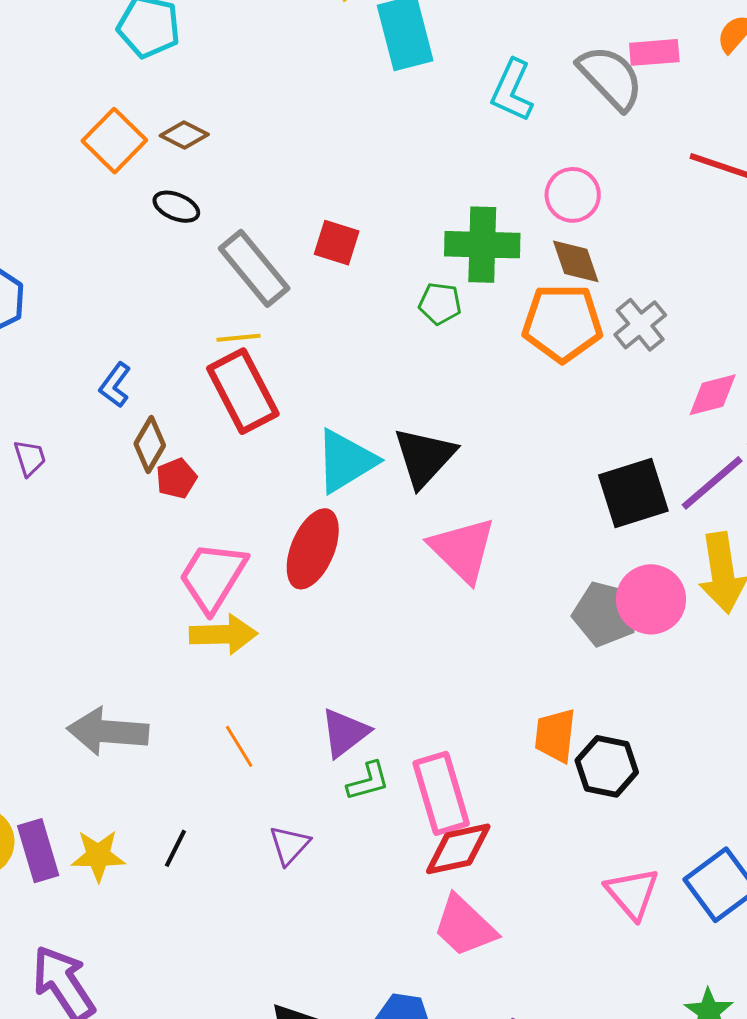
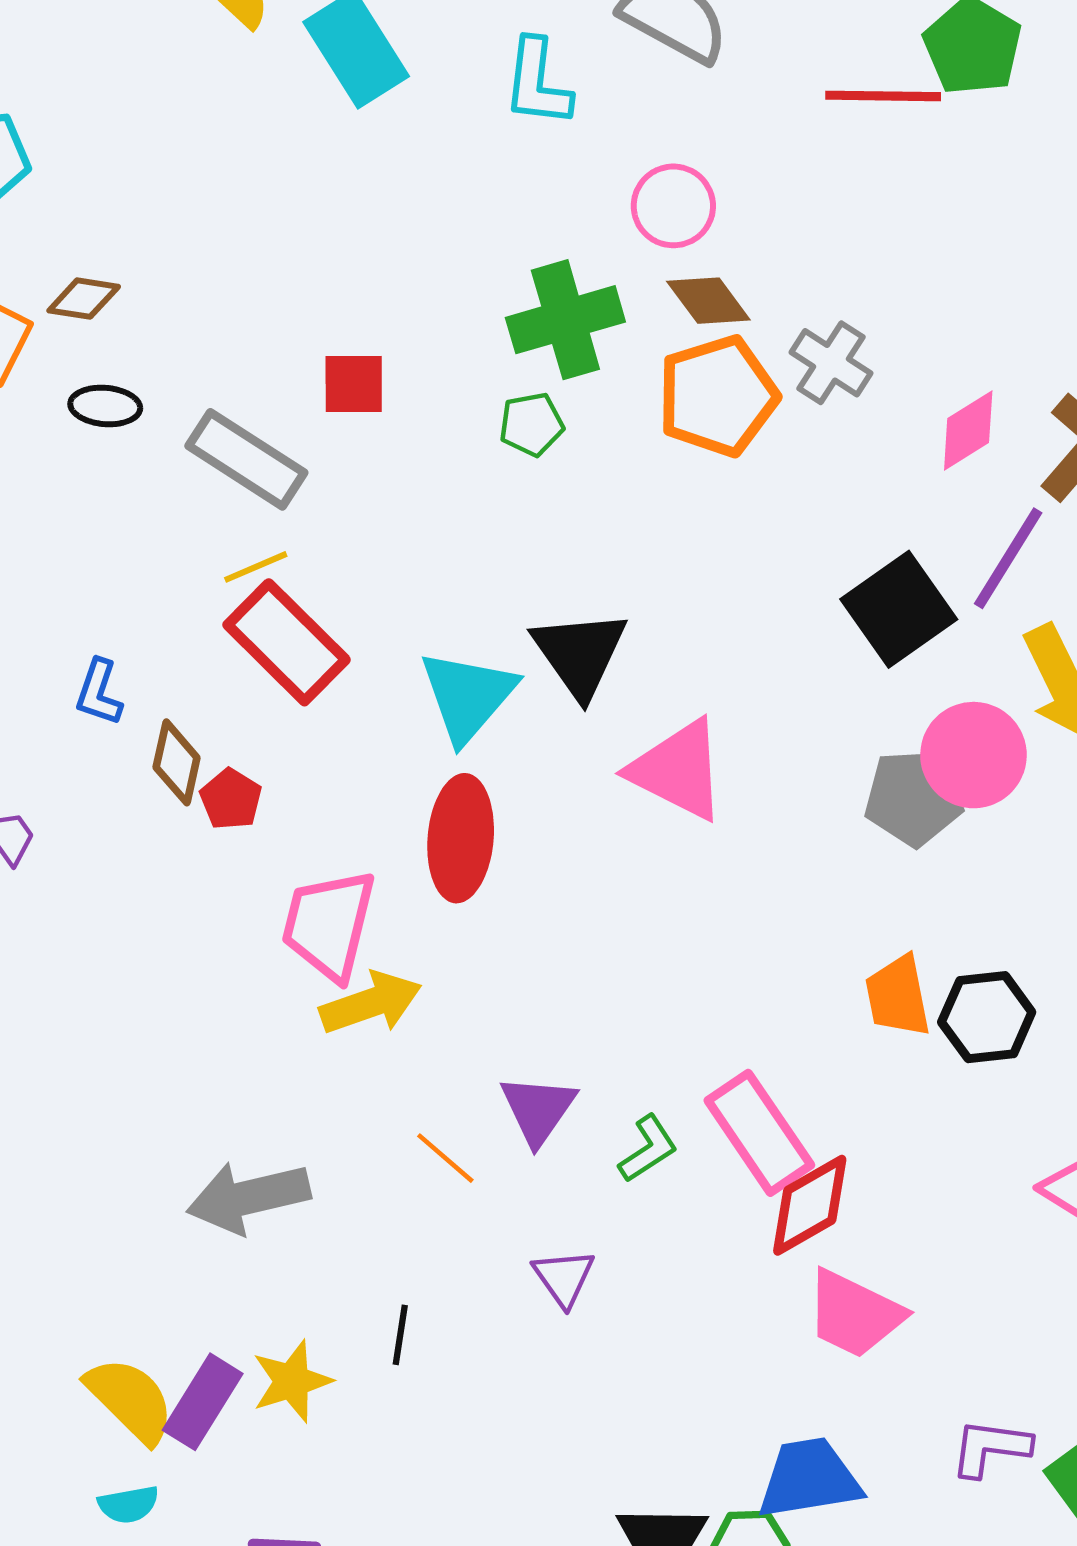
purple triangle: (345, 733) -> (538, 1109), moved
purple rectangle: (38, 851) -> (203, 1402), turned 66

